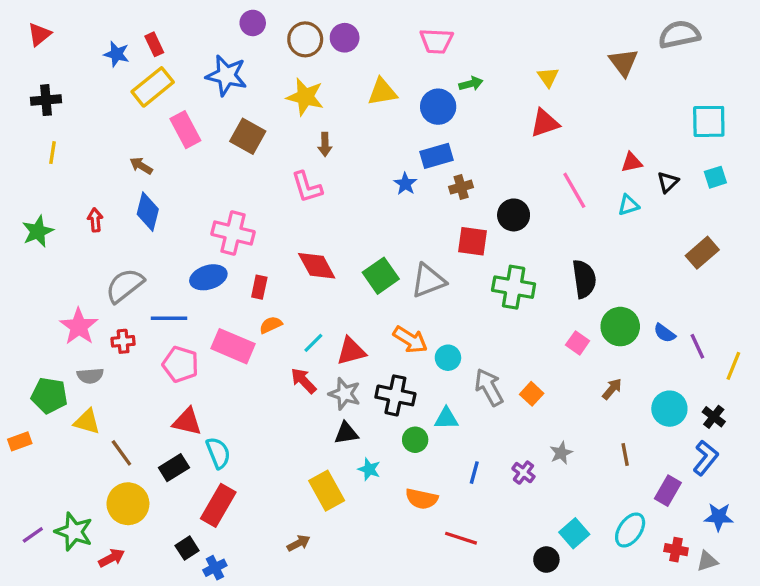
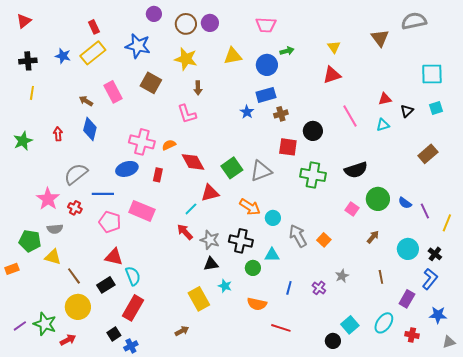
blue star: (117, 54) -> (63, 56), moved
pink rectangle: (185, 130) -> (113, 92), moved
black semicircle: (584, 279) -> (356, 170), turned 80
orange semicircle: (271, 325) -> (169, 145), moved
red cross: (123, 341) -> (75, 208), turned 32
red triangle: (351, 351) -> (210, 193), moved
gray triangle: (707, 561) -> (449, 342), moved

